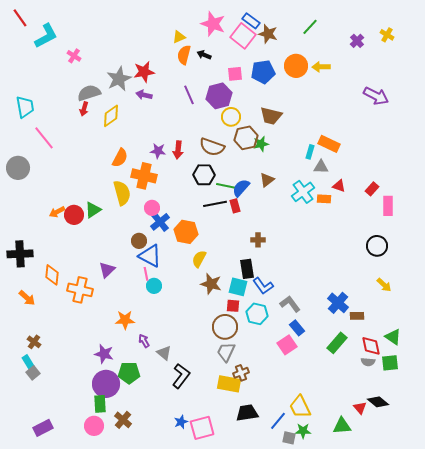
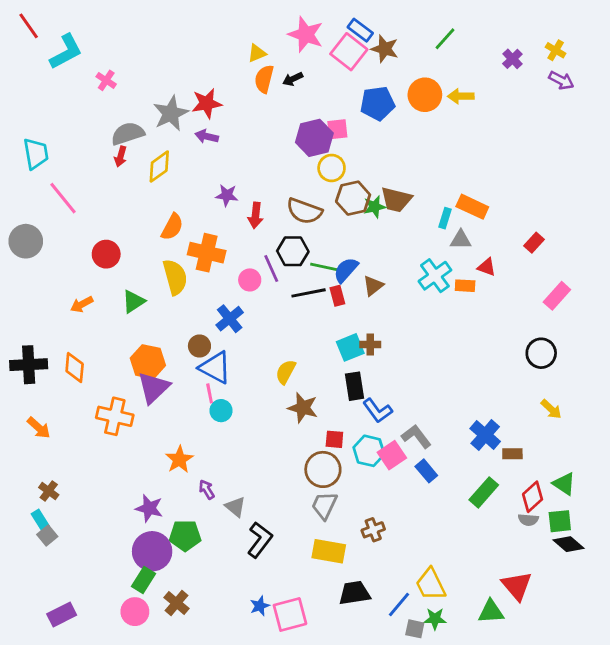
black arrow: (204, 55) -> (293, 79), turned -48
pink square: (235, 74) -> (337, 129), moved
purple line: (189, 95) -> (271, 268), moved
purple arrow: (376, 96) -> (561, 80), moved, size x0.7
brown trapezoid: (271, 116) -> (396, 200), moved
purple star: (158, 151) -> (227, 195), moved
brown triangle: (267, 180) -> (373, 286), moved
red rectangle: (372, 189) -> (534, 243), moved
pink rectangle: (388, 206) -> (557, 296), turned 42
pink circle: (152, 208) -> (250, 280), moved
red circle: (74, 215) -> (106, 254), moved
orange hexagon: (186, 232) -> (148, 362), moved
purple triangle: (107, 270) -> (154, 388), size x1.4
orange diamond: (52, 275) -> (75, 368), moved
cyan square: (238, 287) -> (350, 347), moved, turned -36
orange star: (125, 320) -> (179, 459), turned -30
pink square: (287, 345) -> (392, 455), moved
red diamond: (371, 346) -> (533, 497), turned 60
brown cross: (241, 373) -> (373, 530), moved
black diamond: (378, 402) -> (568, 544), moved
green rectangle: (100, 404) -> (143, 580), turned 36
red triangle: (360, 408) -> (517, 586), size x1.6

